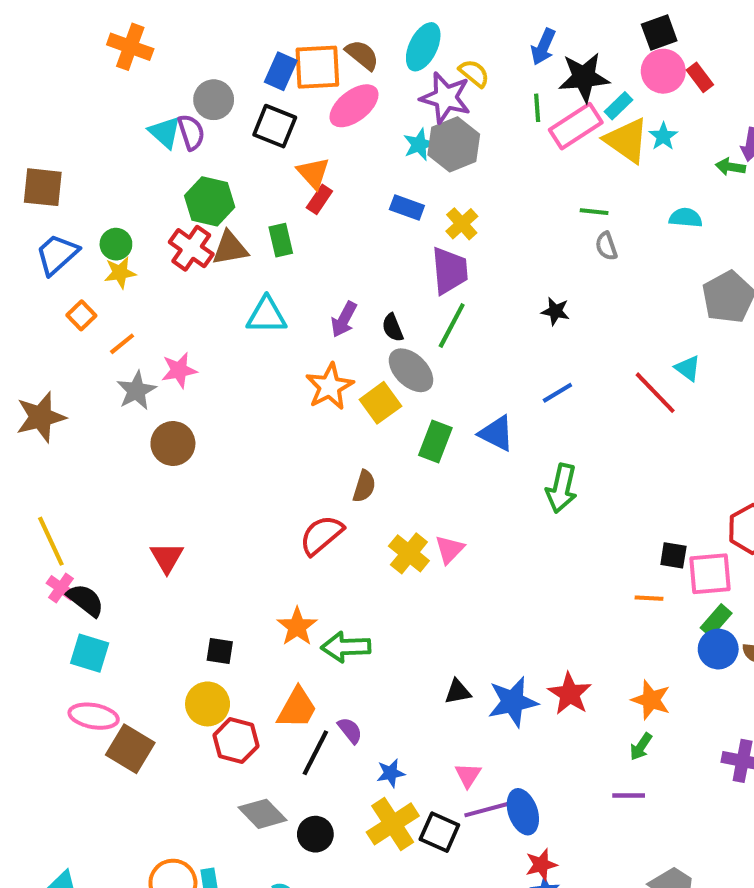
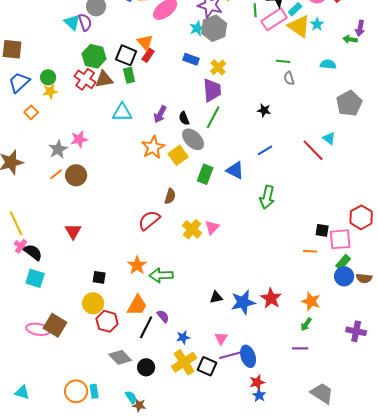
black square: (275, 126) -> (126, 55), moved
orange line: (122, 344) -> (56, 174), moved
pink ellipse: (94, 716) -> (38, 329), moved

